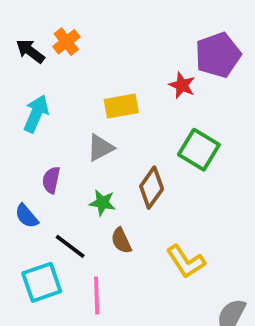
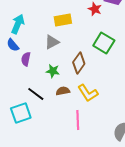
blue semicircle: (27, 216) -> (13, 45), moved
brown semicircle: (121, 241) -> (63, 91), turned 104
yellow L-shape: (186, 261) -> (88, 93), moved
pink line: (97, 296) -> (78, 120), moved

